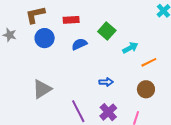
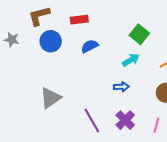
green square: (107, 31) -> (139, 34), moved
cyan arrow: (130, 48) -> (131, 60), moved

